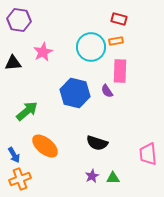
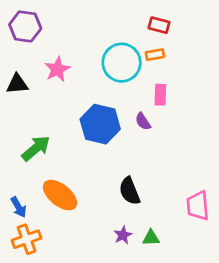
pink rectangle: (120, 71) -> (160, 95), size x0.7
black semicircle: (97, 143) -> (130, 191), turned 50

